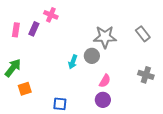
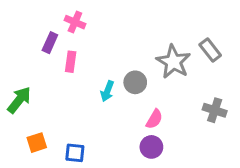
pink rectangle: (16, 30) -> (71, 62), moved
gray star: (105, 37) -> (173, 62), moved, turned 30
orange square: (25, 89) -> (37, 143), moved
blue square: (60, 104) -> (75, 153), moved

